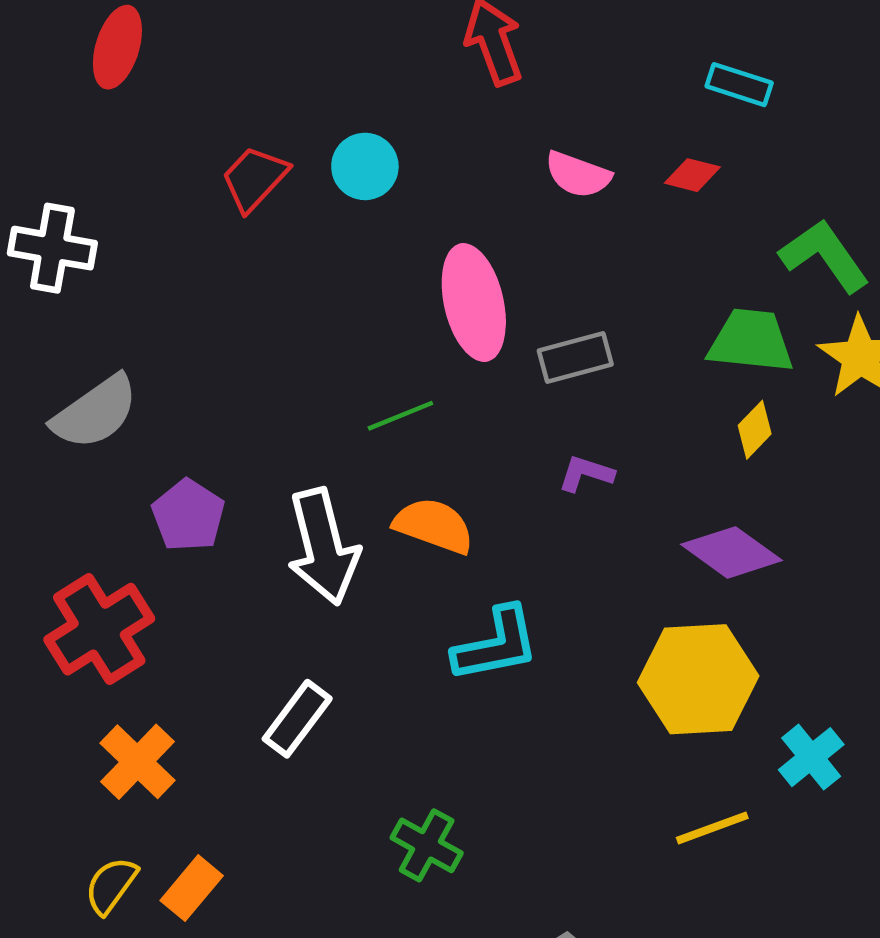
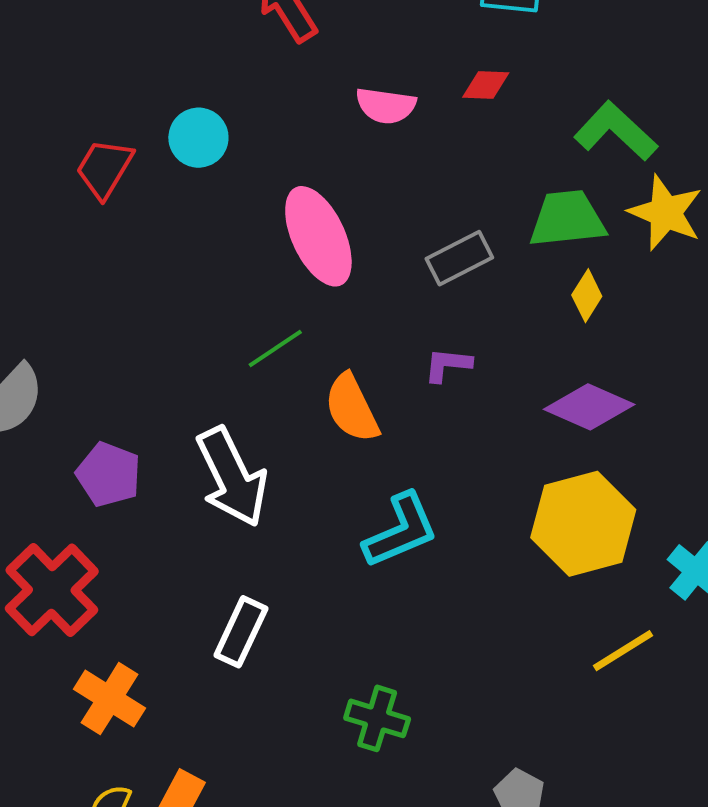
gray rectangle: (575, 358) -> (459, 258), moved
orange semicircle: (434, 526) -> (352, 408), moved, turned -124

